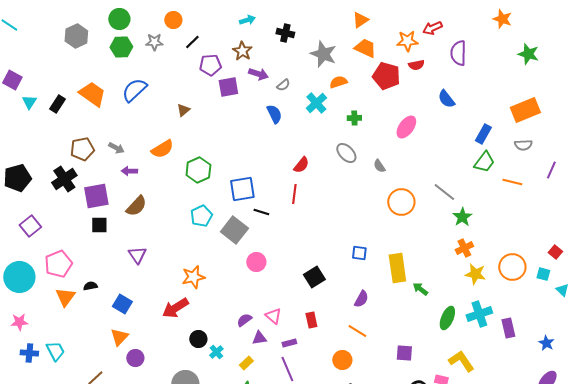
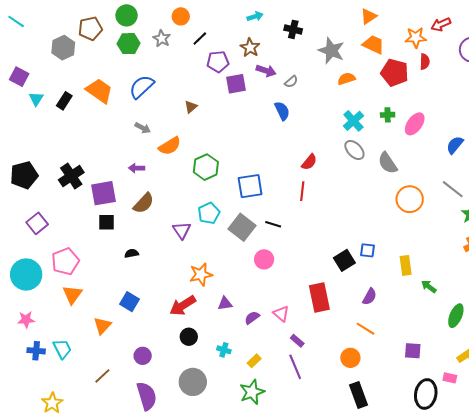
gray hexagon: (76, 36) -> (63, 48), moved
gray star: (154, 42) -> (162, 39), turned 30
red semicircle: (416, 65) -> (425, 62), turned -77
blue semicircle: (446, 99) -> (455, 145), moved, turned 78
cyan cross: (316, 103) -> (353, 121), moved
green cross: (354, 118) -> (388, 115), moved
gray arrow: (116, 148) -> (143, 128), moved
brown pentagon: (82, 149) -> (90, 28), moved
gray semicircle: (379, 166) -> (388, 163), size x1.6
black line: (261, 212) -> (273, 224), moved
purple triangle: (137, 255) -> (182, 230), moved
yellow rectangle: (397, 268) -> (406, 265), size x0.7
black square: (314, 277) -> (344, 260), moved
black semicircle: (90, 286) -> (132, 253), moved
red rectangle: (311, 320) -> (319, 298), moved, size x1.8
orange triangle: (119, 337) -> (102, 326), moved
purple triangle: (259, 338) -> (225, 304), moved
black circle: (198, 339) -> (189, 337), moved
purple rectangle: (289, 343) -> (297, 341), turned 56
cyan cross: (216, 352) -> (224, 350), turned -32

